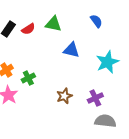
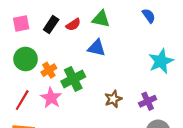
blue triangle: (71, 50) -> (97, 48), moved
green cross: (28, 78) -> (73, 79), size x1.5

